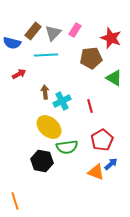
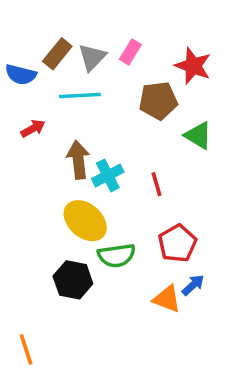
brown arrow: (45, 92) -> (78, 160), size x1.5

